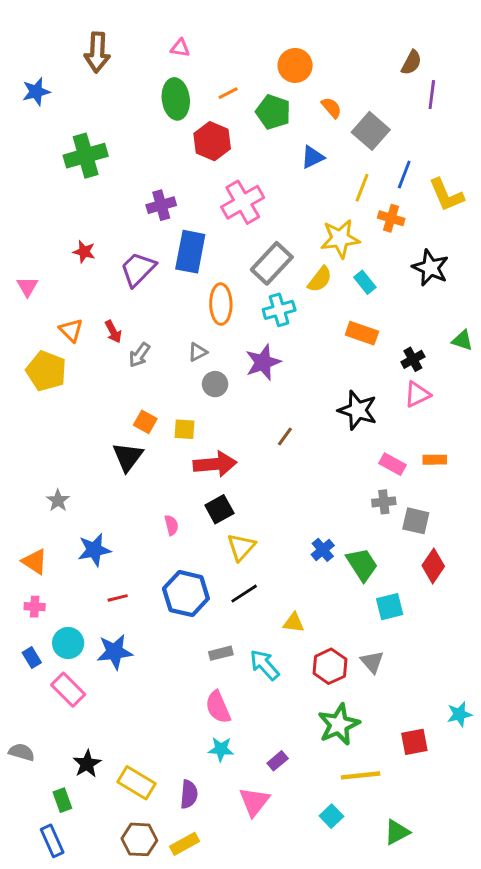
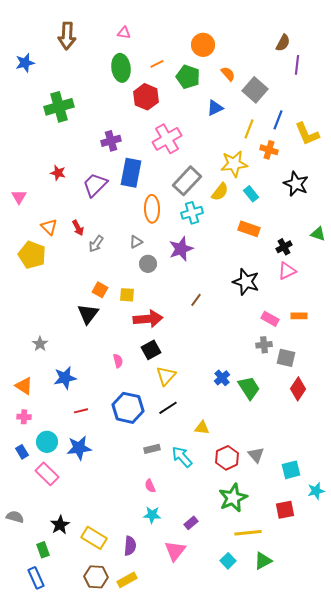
cyan square: (390, 607) -> (291, 470), moved
pink semicircle: (218, 707) -> (150, 486), size x0.6
green triangle: (397, 832) -> (263, 561), moved

